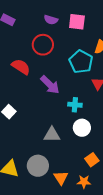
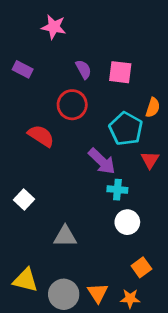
purple semicircle: (51, 20) -> (83, 69), turned -136
purple arrow: (50, 85) -> (102, 161), moved
gray triangle: (52, 135) -> (65, 236), moved
gray circle: (38, 166) -> (64, 294), moved

